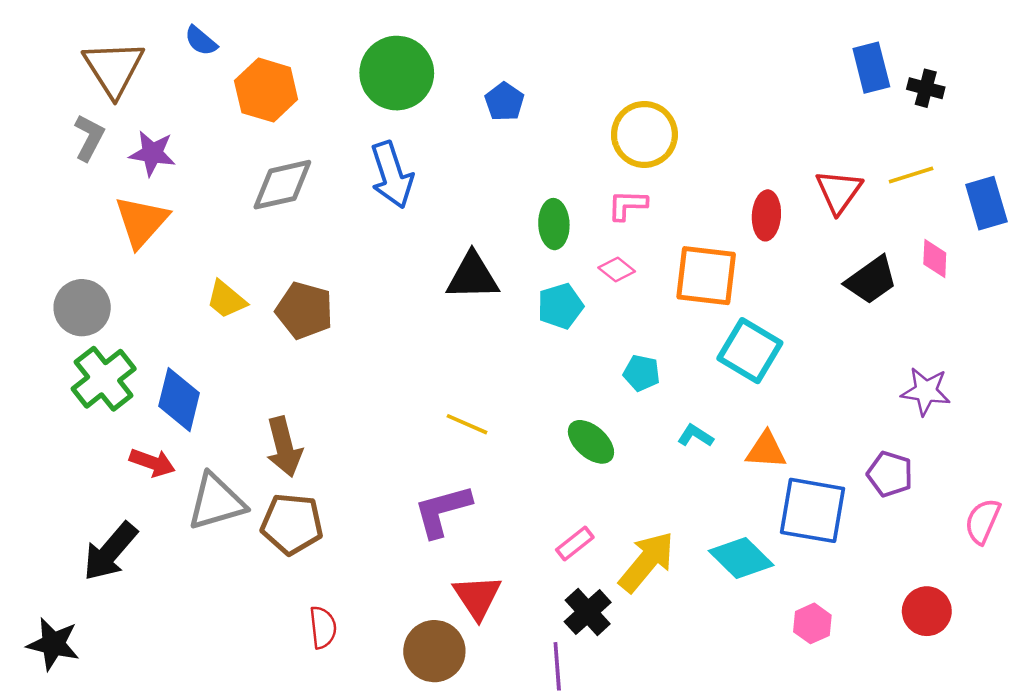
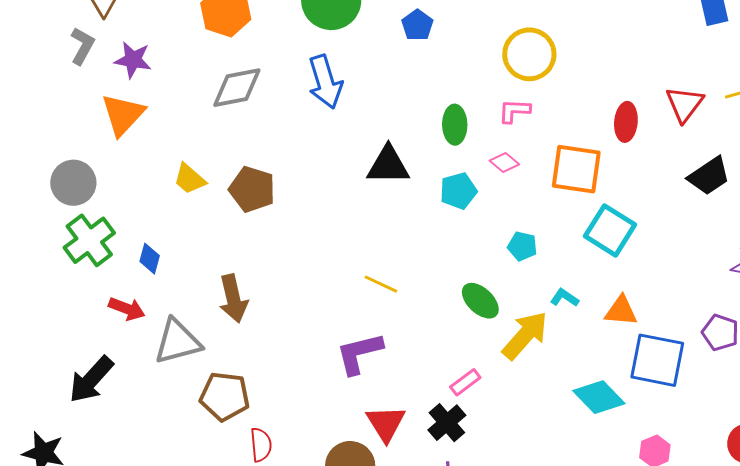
blue diamond: (179, 400) -> (150, 259), size x0.6
brown pentagon: (292, 524) -> (225, 396), moved
yellow arrow: (647, 562) -> (525, 335), moved
black cross: (588, 612) -> (447, 423), moved

